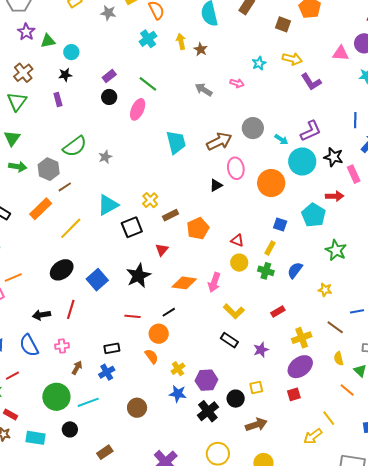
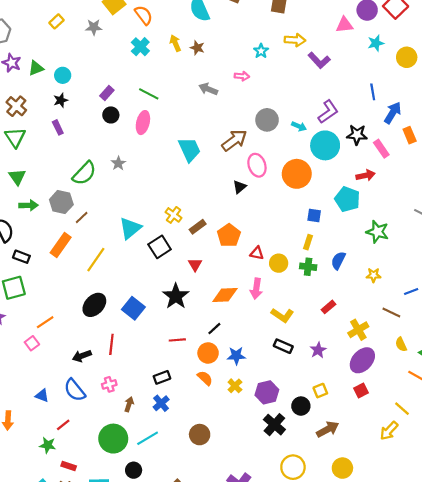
gray star: (105, 157) -> (118, 163), moved
red triangle: (237, 240) -> (257, 253), moved
blue star: (178, 394) -> (236, 356), moved

